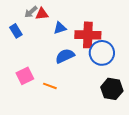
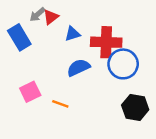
red triangle: (42, 14) -> (51, 17), turned -32
blue rectangle: (16, 31) -> (19, 37), size x1.5

